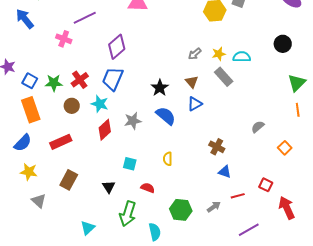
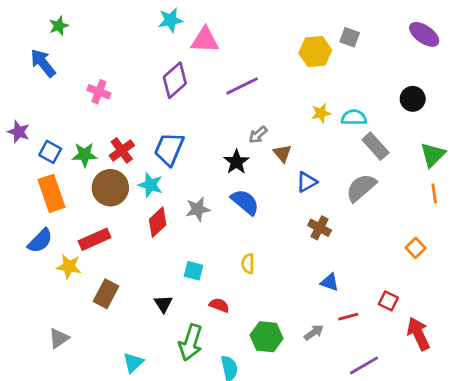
purple line: (85, 18) -> (242, 86), moved
purple diamond: (117, 47) -> (175, 80), moved
gray arrow: (195, 54) -> (258, 135), moved
gray rectangle: (224, 77) -> (375, 146), moved
blue triangle: (195, 104) -> (307, 182), moved
brown circle: (72, 106) -> (110, 188), size x1.6
gray semicircle: (258, 127) -> (361, 188), moved, size x1.6
brown cross: (217, 147) -> (320, 228), moved
yellow star: (29, 172) -> (69, 267), moved
gray triangle: (39, 201) -> (59, 338), moved, turned 42

